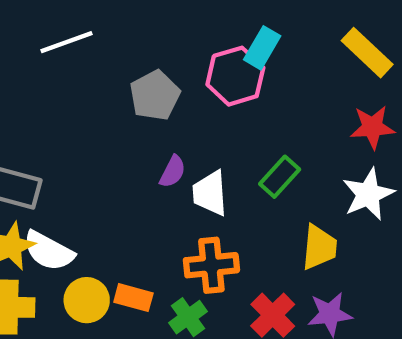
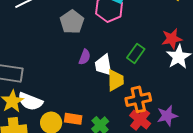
red star: (372, 127) -> (172, 39), moved
yellow trapezoid: (319, 247) -> (115, 80), moved
orange cross: (211, 265) -> (138, 99), moved

